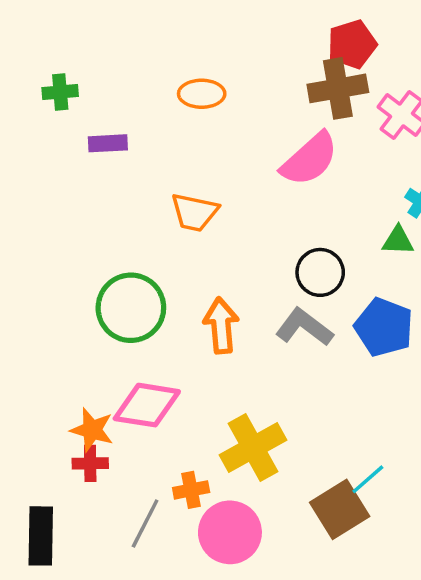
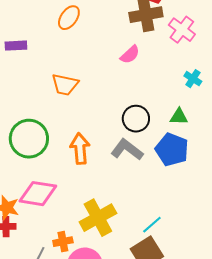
orange ellipse: (202, 94) -> (69, 18), turned -55
pink semicircle: (310, 159) -> (130, 55), size x0.6
green triangle: (398, 241) -> (179, 117), moved
cyan line: (368, 479) -> (152, 225), moved

